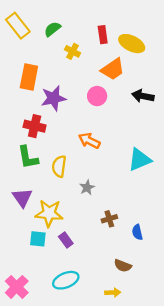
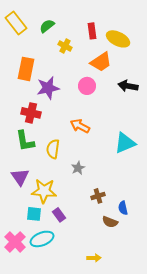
brown semicircle: (123, 266) -> (110, 222), moved
cyan ellipse: (66, 280) -> (42, 239), moved
pink cross: (17, 287) -> (15, 242), moved
yellow arrow: (113, 292) -> (94, 258), moved

